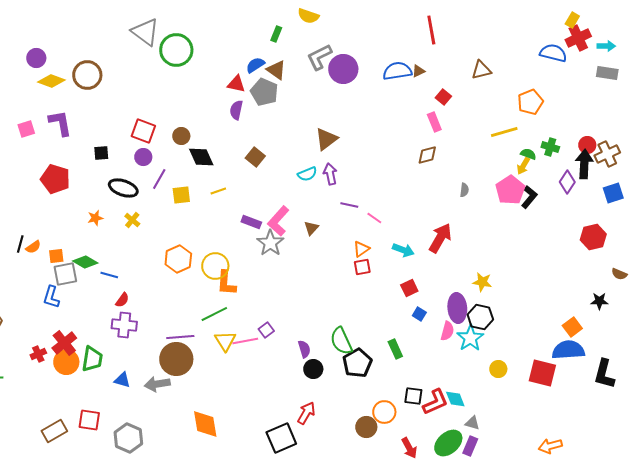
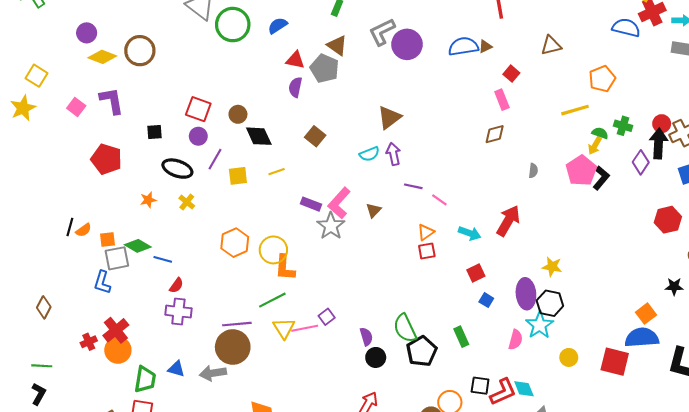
blue semicircle: (255, 65) -> (278, 26), moved
pink square: (26, 129) -> (76, 107), turned -36
pink semicircle: (447, 331) -> (516, 340), moved
green trapezoid: (92, 359) -> (145, 379), moved

